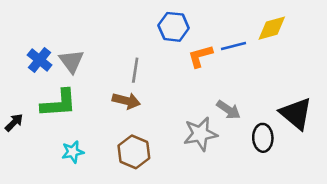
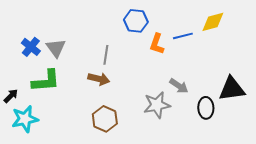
orange L-shape: (200, 56) -> (157, 44), turned -55
black triangle: (296, 114) -> (232, 89), turned -48
cyan star: (73, 152) -> (25, 119), moved, size x1.5

